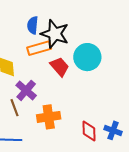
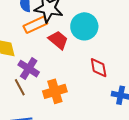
red diamond: (89, 131) -> (99, 68), moved

